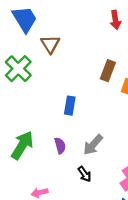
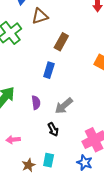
brown triangle: (50, 44) -> (40, 16), turned 36
brown rectangle: (108, 71) -> (61, 42), moved

